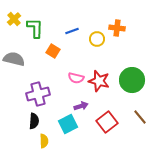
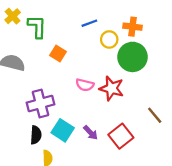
blue line: (72, 31) -> (89, 23), moved
green circle: (132, 80) -> (133, 57), moved
purple arrow: (81, 106) -> (91, 133), moved, turned 64
brown line: (140, 117) -> (155, 115), moved
cyan square: (68, 124) -> (63, 130), moved, turned -30

